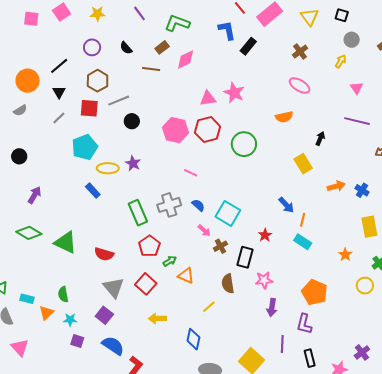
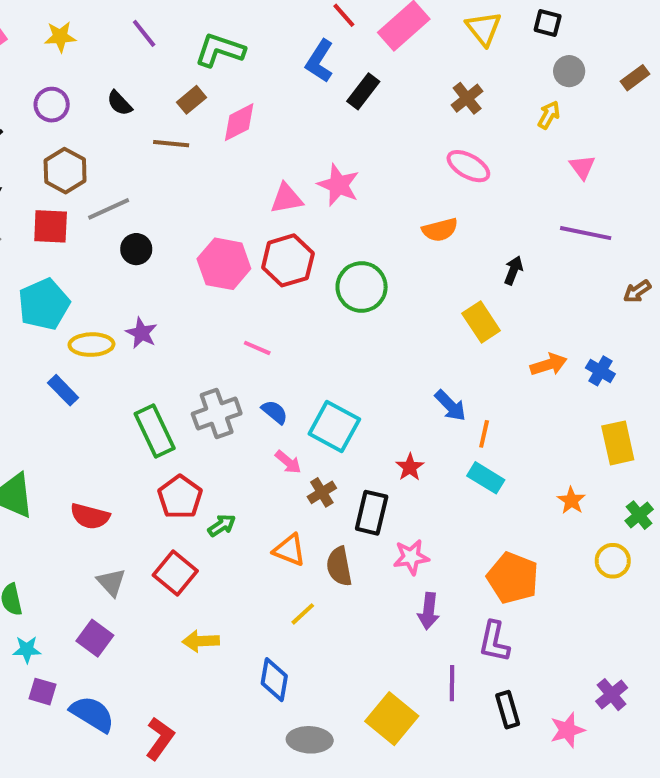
blue L-shape: (227, 30) -> (320, 61), turned -135
orange triangle: (186, 276) -> (289, 550), moved
gray triangle: (114, 288) -> (111, 582), size x0.7
blue semicircle: (113, 346) -> (92, 714), moved

